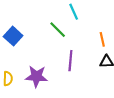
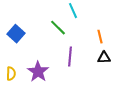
purple star: (36, 76) -> (38, 72), turned 30

